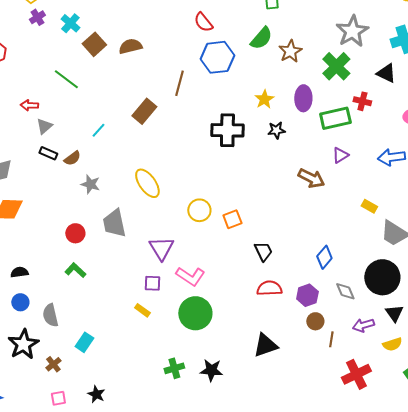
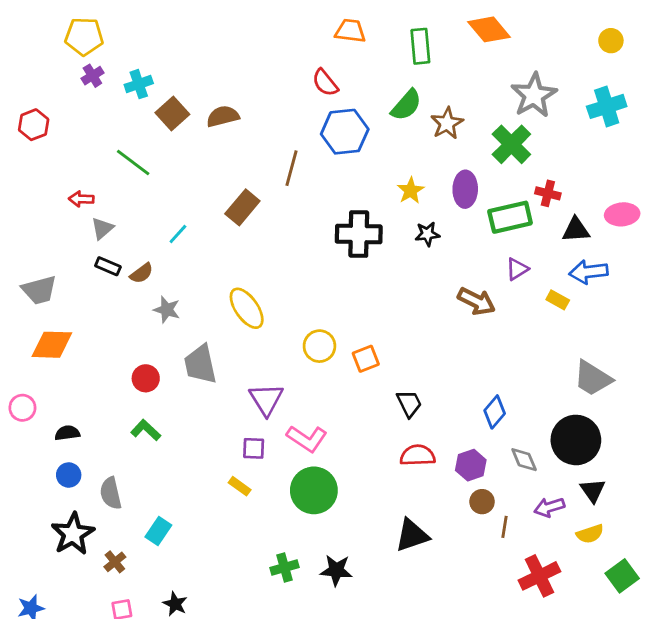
cyan cross: (70, 23) -> (139, 84), turned 30
black triangle: (386, 73) -> (576, 230), moved, turned -30
yellow rectangle: (369, 206) -> (558, 300), moved

